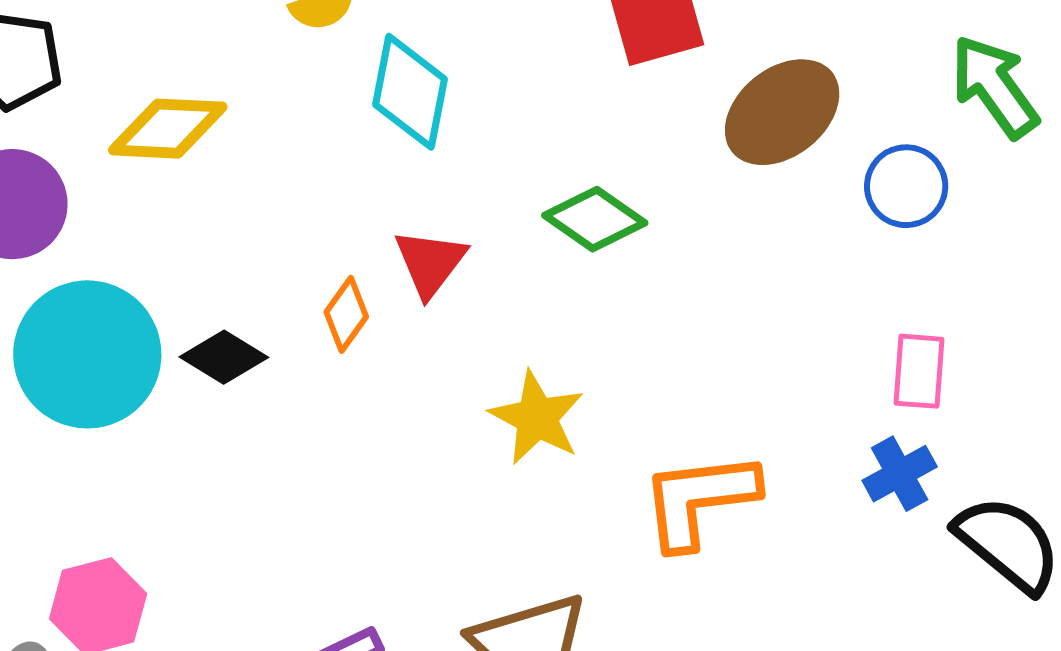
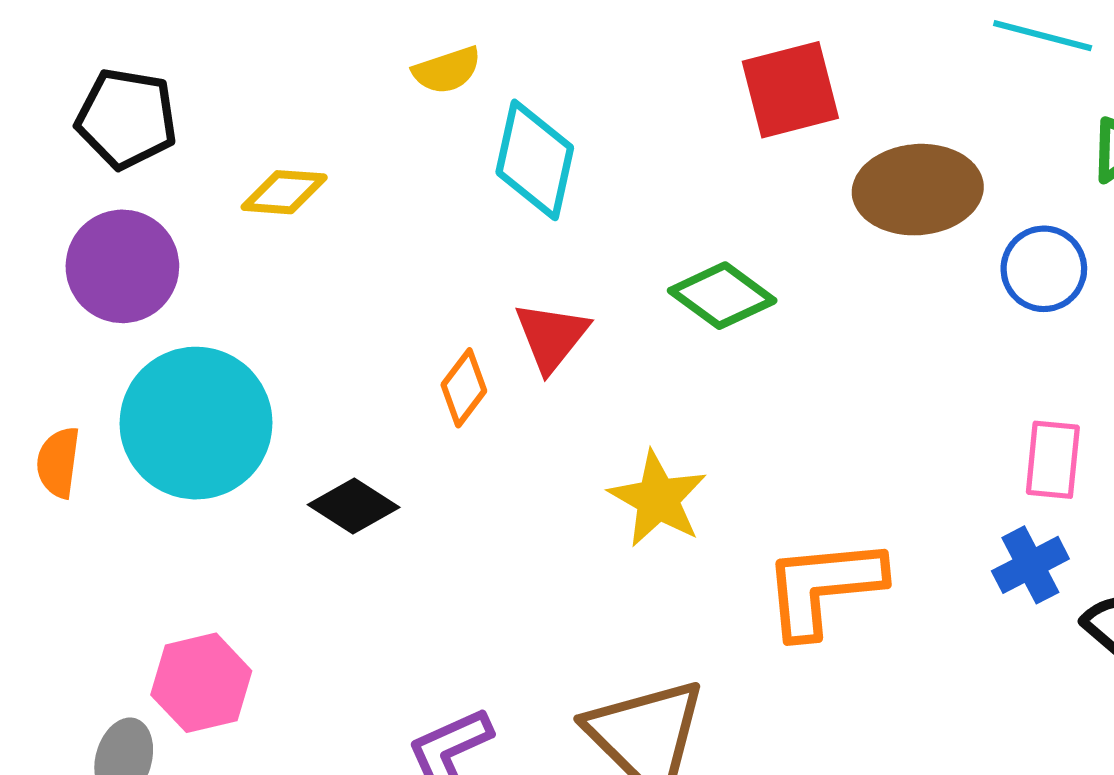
brown ellipse: (782, 112) -> (918, 190), turned 33
yellow diamond: (168, 129) -> (284, 192), size x0.7
black diamond: (224, 357) -> (354, 506), moved

